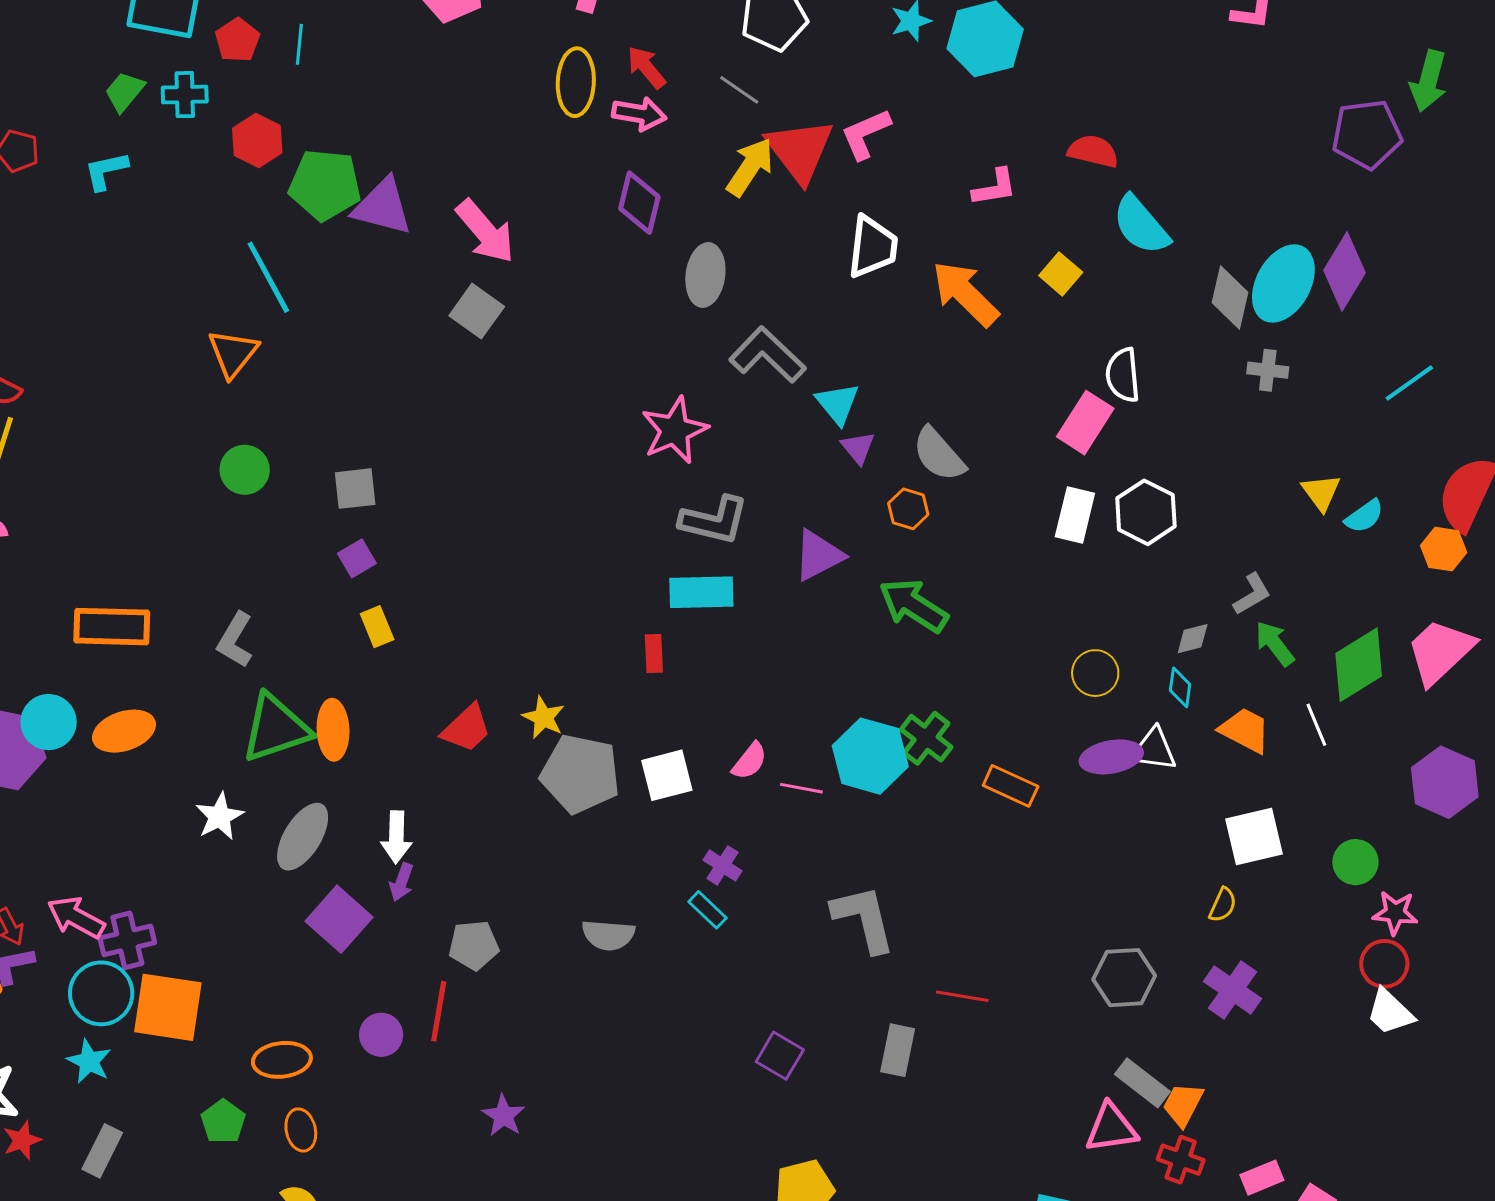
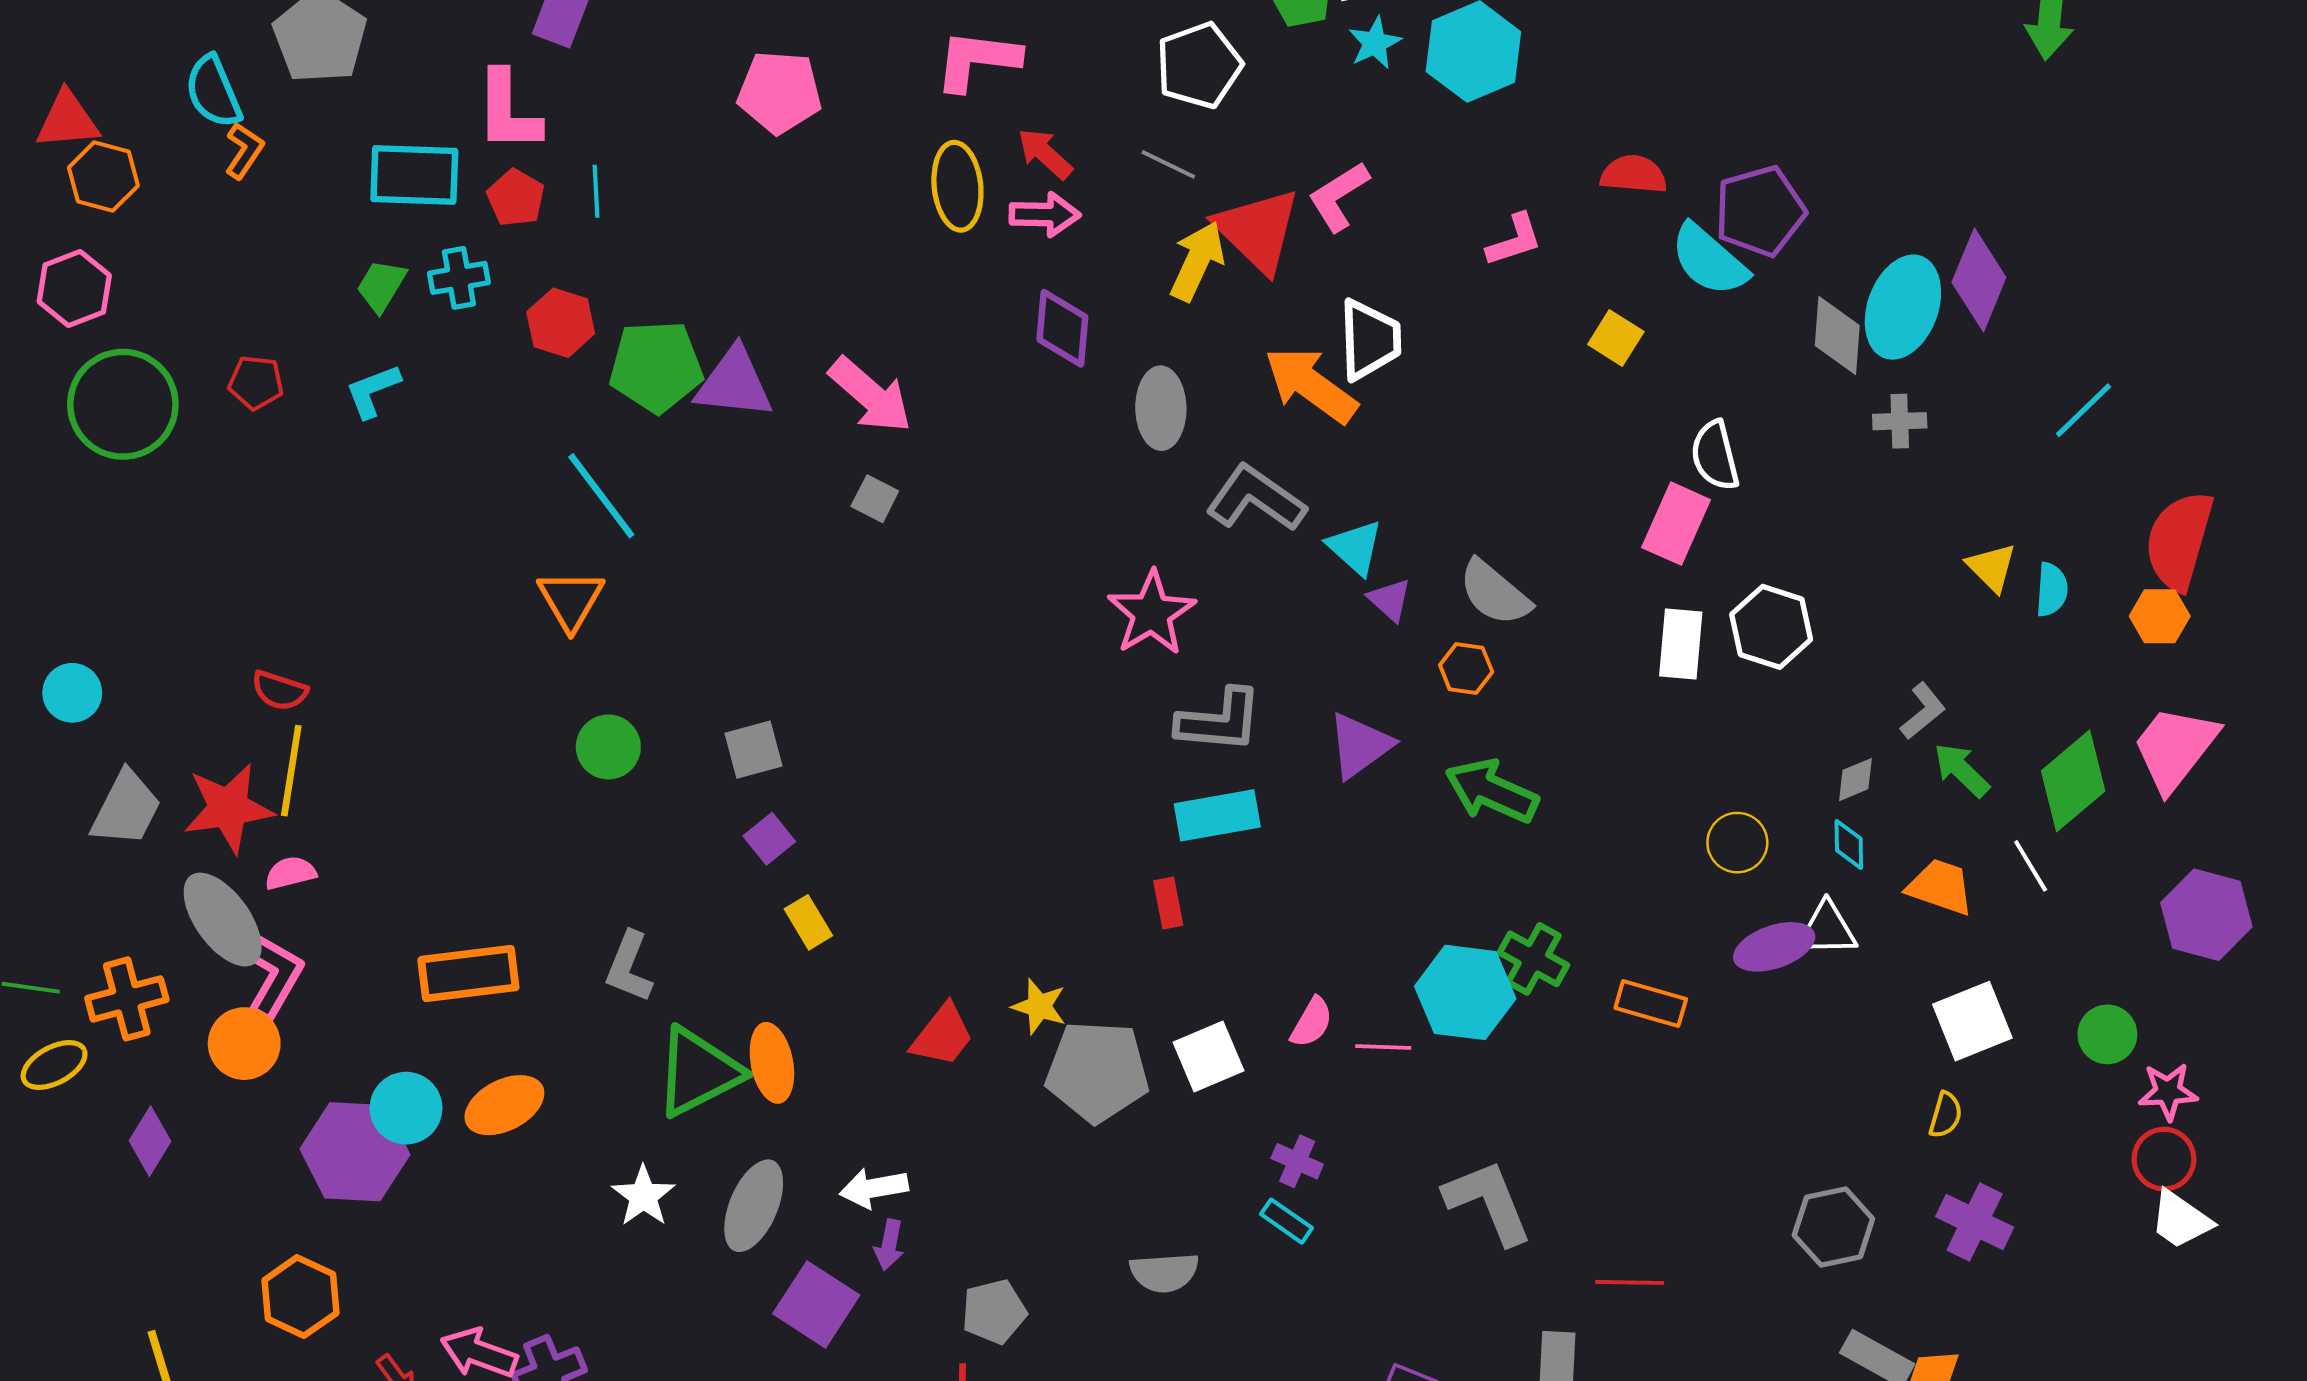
purple pentagon: (1367, 134) -> (1760, 211), moved
orange arrow: (965, 294) -> (1311, 385), moved
gray square: (477, 311) -> (875, 499), size x0.7
cyan semicircle: (1364, 516) -> (2052, 590), turned -42
white arrow: (396, 837) -> (874, 1188), turned 87

